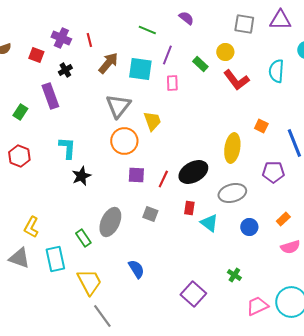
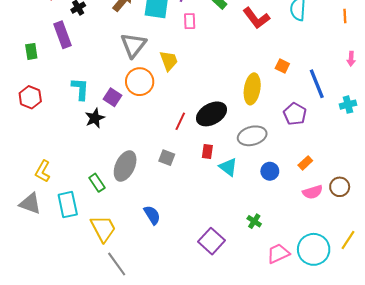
green rectangle: (20, 112) -> (31, 51), turned -42
purple pentagon: (273, 172) -> (295, 114), turned 30
purple square: (136, 175) -> (113, 97), moved, turned 30

